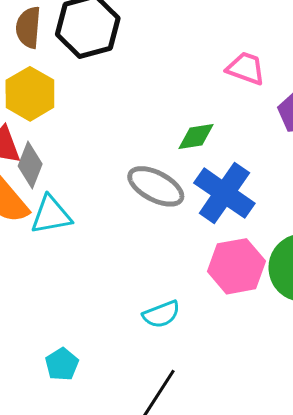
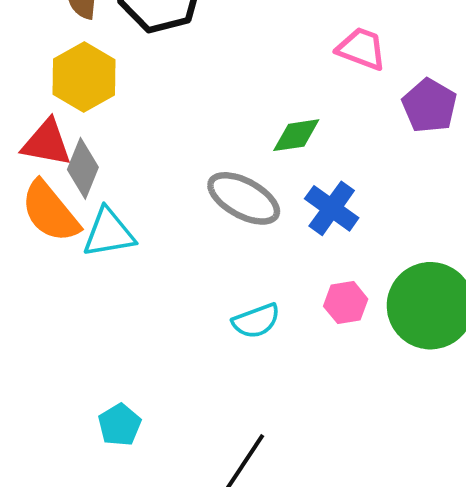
blue cross: (224, 193) -> (332, 208), size x0.7
pink hexagon: (236, 266) -> (346, 303), size x0.6
cyan semicircle: (161, 314) -> (256, 321), moved

